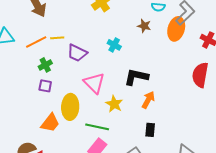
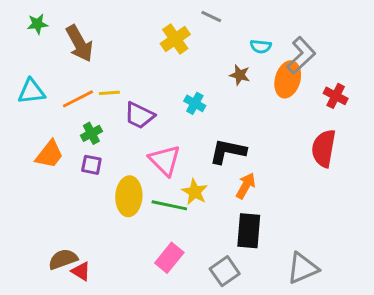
orange trapezoid: (50, 123) -> (49, 154), moved
green line: (97, 127) -> (169, 205), moved
black rectangle: (150, 130) -> (249, 231), size x1.6

